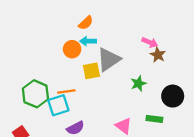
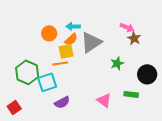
orange semicircle: (86, 23) -> (71, 39), moved
orange circle: (72, 49) -> (49, 33), moved
yellow square: (91, 71) -> (66, 51), moved
orange line: (66, 91) -> (60, 63), moved

